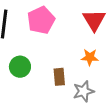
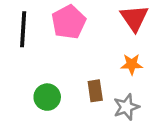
green circle: (20, 67) -> (47, 97), moved

